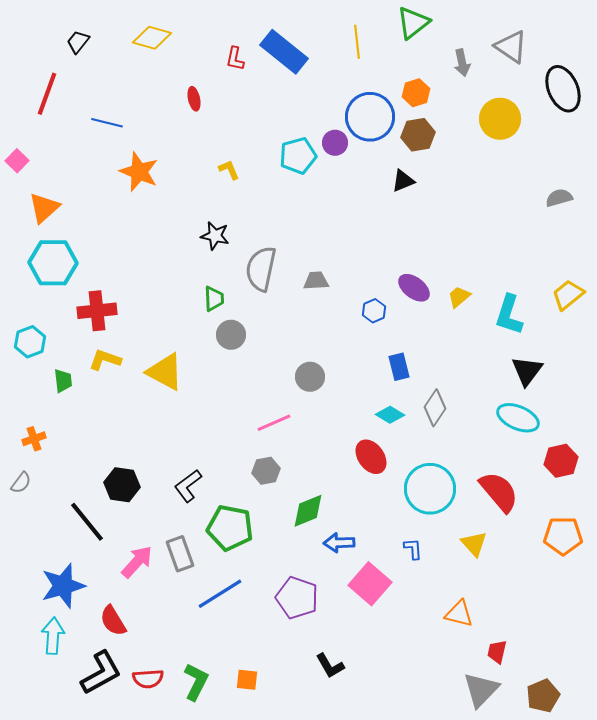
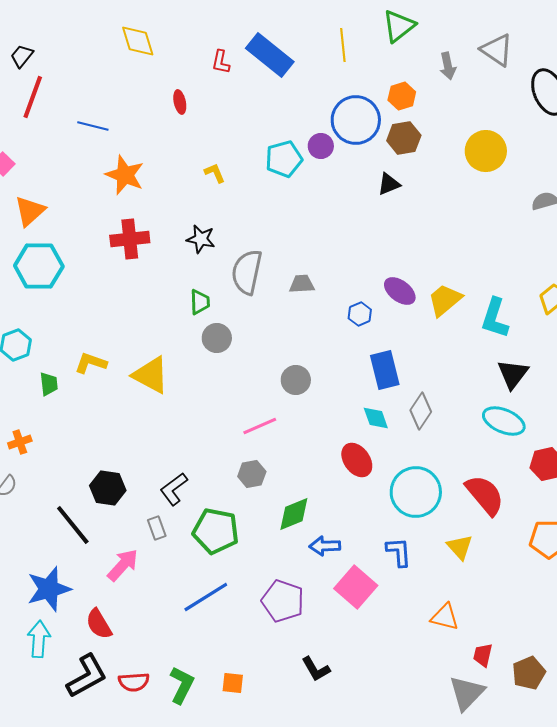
yellow diamond: (152, 38) -> (138, 41), turned 57
black trapezoid: (78, 42) -> (22, 56), moved
yellow circle: (500, 119) -> (486, 151), moved
yellow trapezoid: (459, 297) -> (445, 300), size x1.5
red cross: (97, 311) -> (130, 239), moved
blue rectangle: (399, 367) -> (385, 370), size x1.4
cyan diamond: (390, 415) -> (376, 418), turned 40
blue L-shape: (413, 549) -> (399, 552), size x1.4
gray rectangle: (180, 554) -> (157, 528), moved, size x0.7
brown pentagon: (543, 696) -> (529, 673), moved

